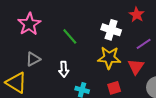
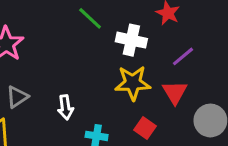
green line: (70, 36) -> (90, 18), moved
red square: (114, 88) -> (145, 128), turned -32

